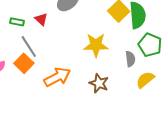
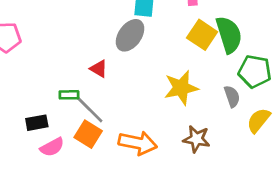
green rectangle: (17, 22) -> (69, 95), moved
orange arrow: (57, 77) -> (138, 143), turned 52

